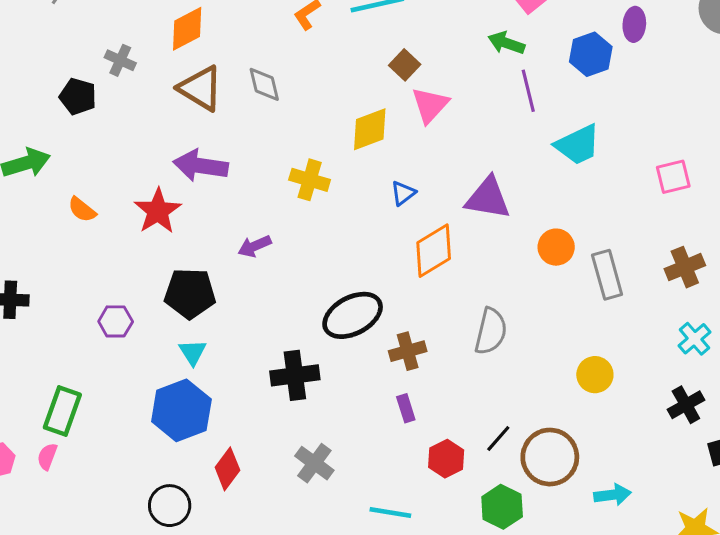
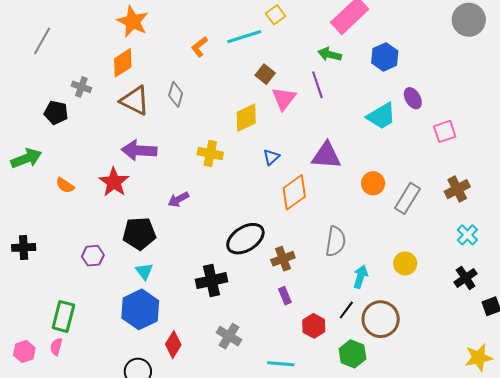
purple ellipse: (634, 24) -> (413, 98), moved, turned -30
gray diamond: (264, 84) -> (176, 94), turned 35
purple line: (528, 91) -> (317, 85), moved
gray rectangle: (607, 275) -> (407, 198), turned 52
cyan arrow: (613, 495) -> (360, 277), moved, turned -60

